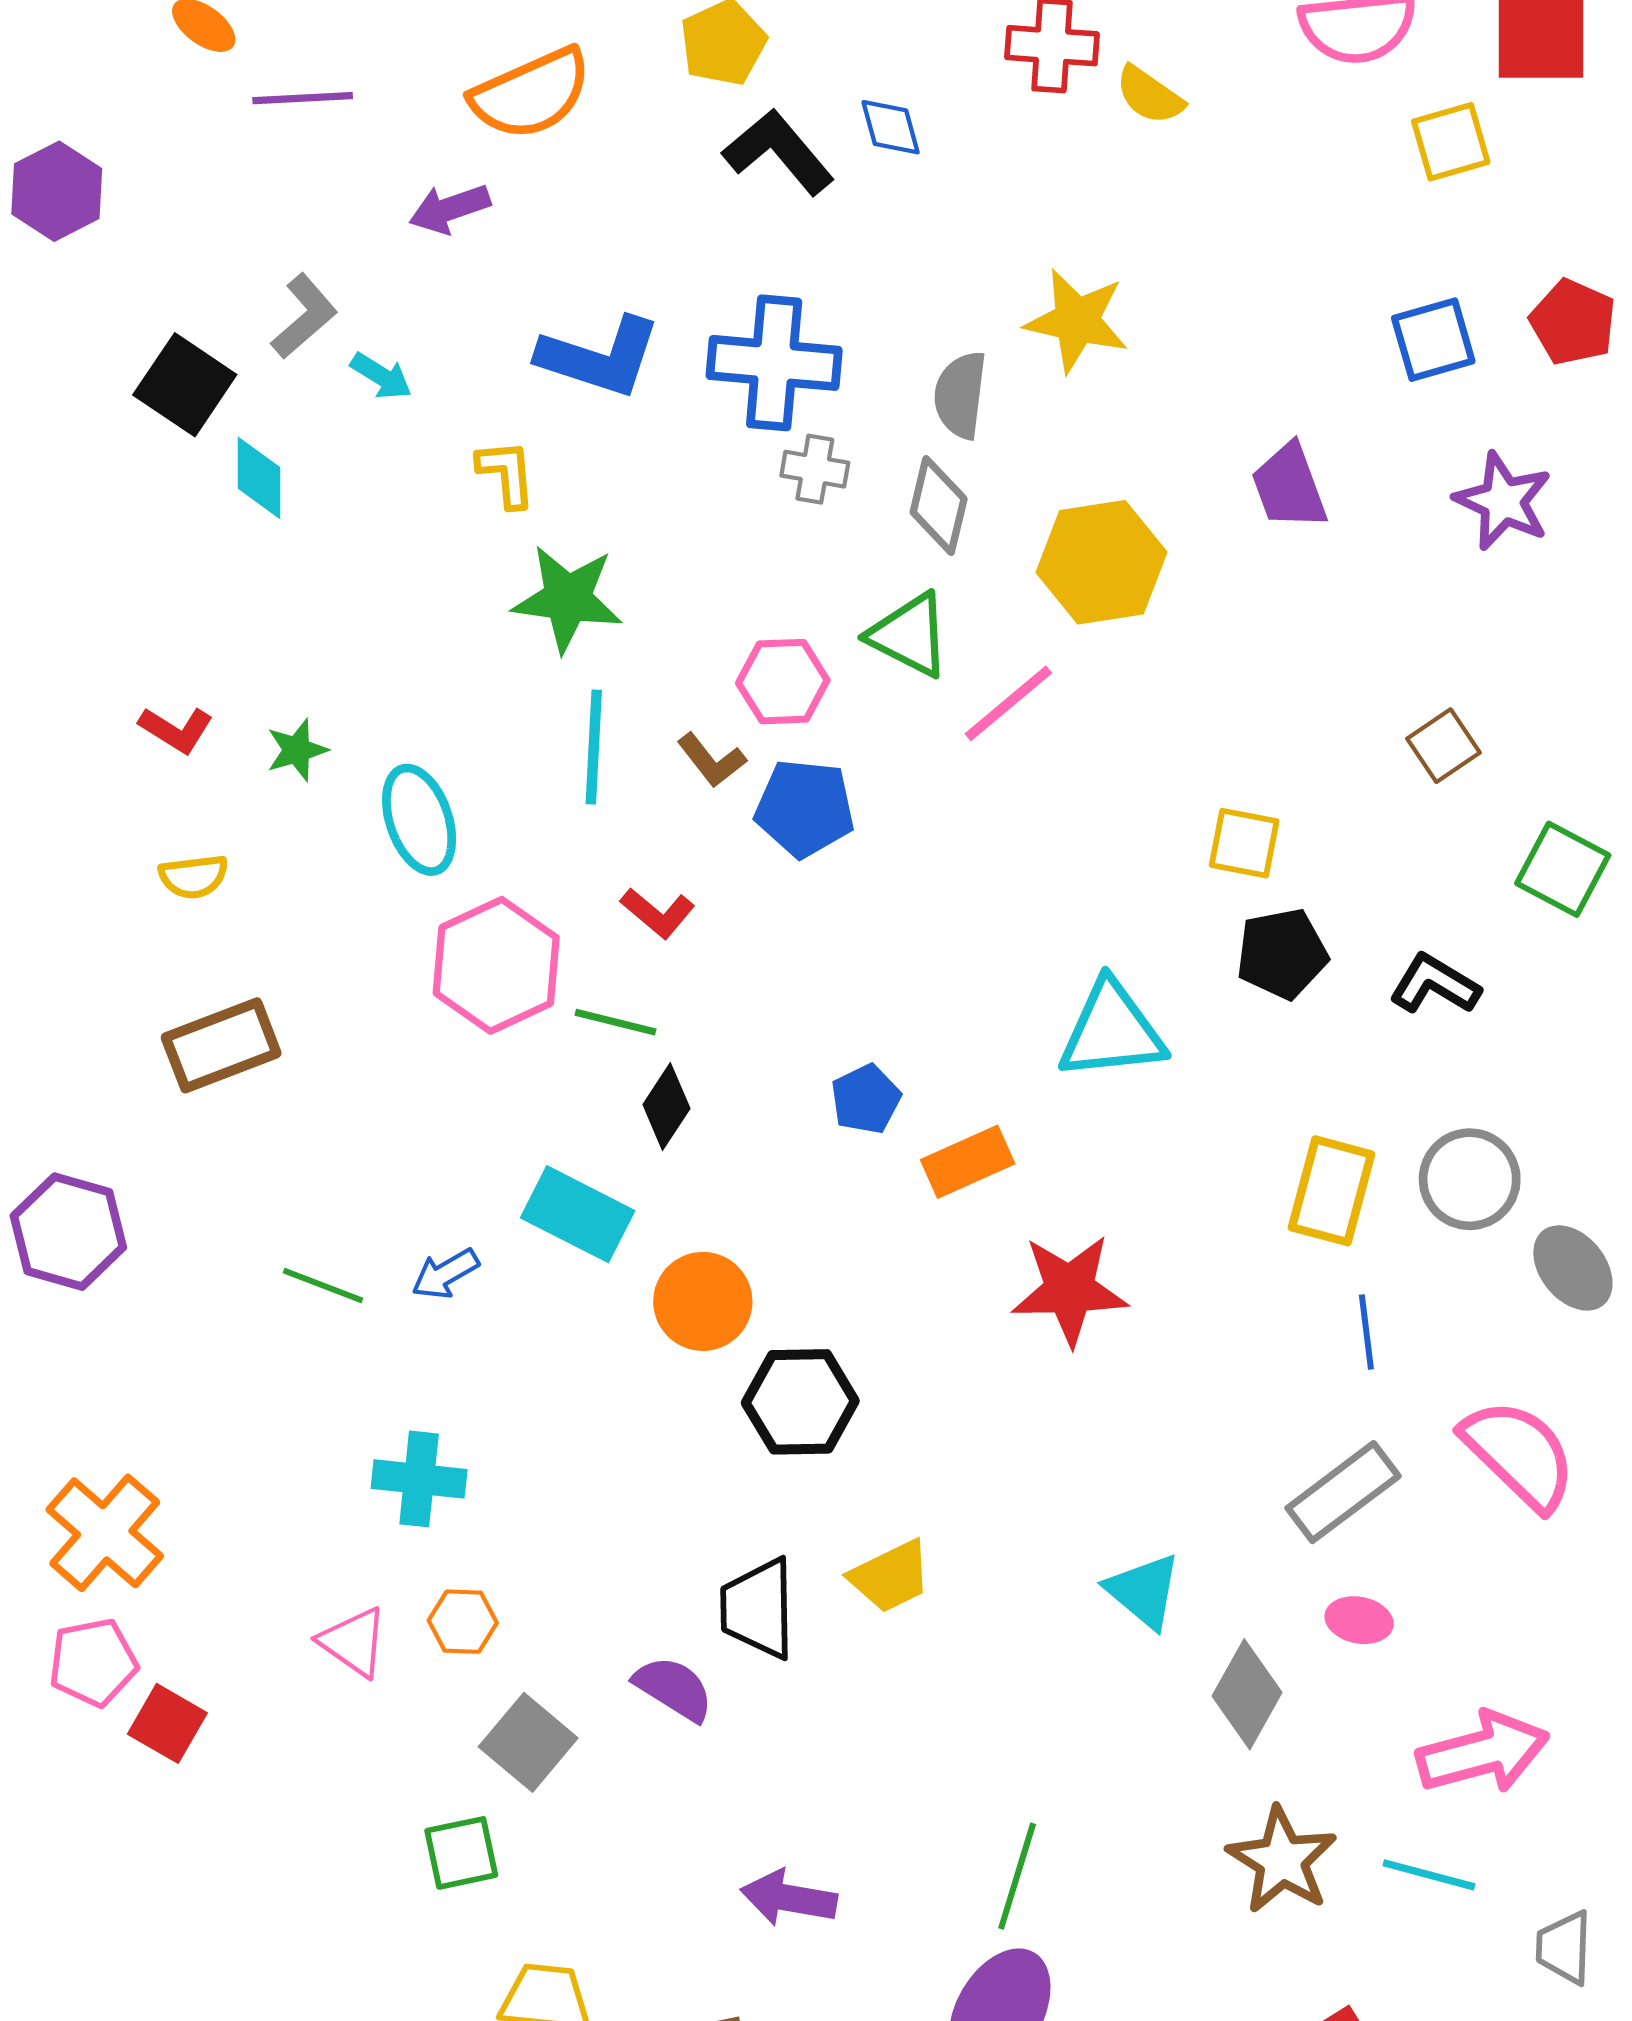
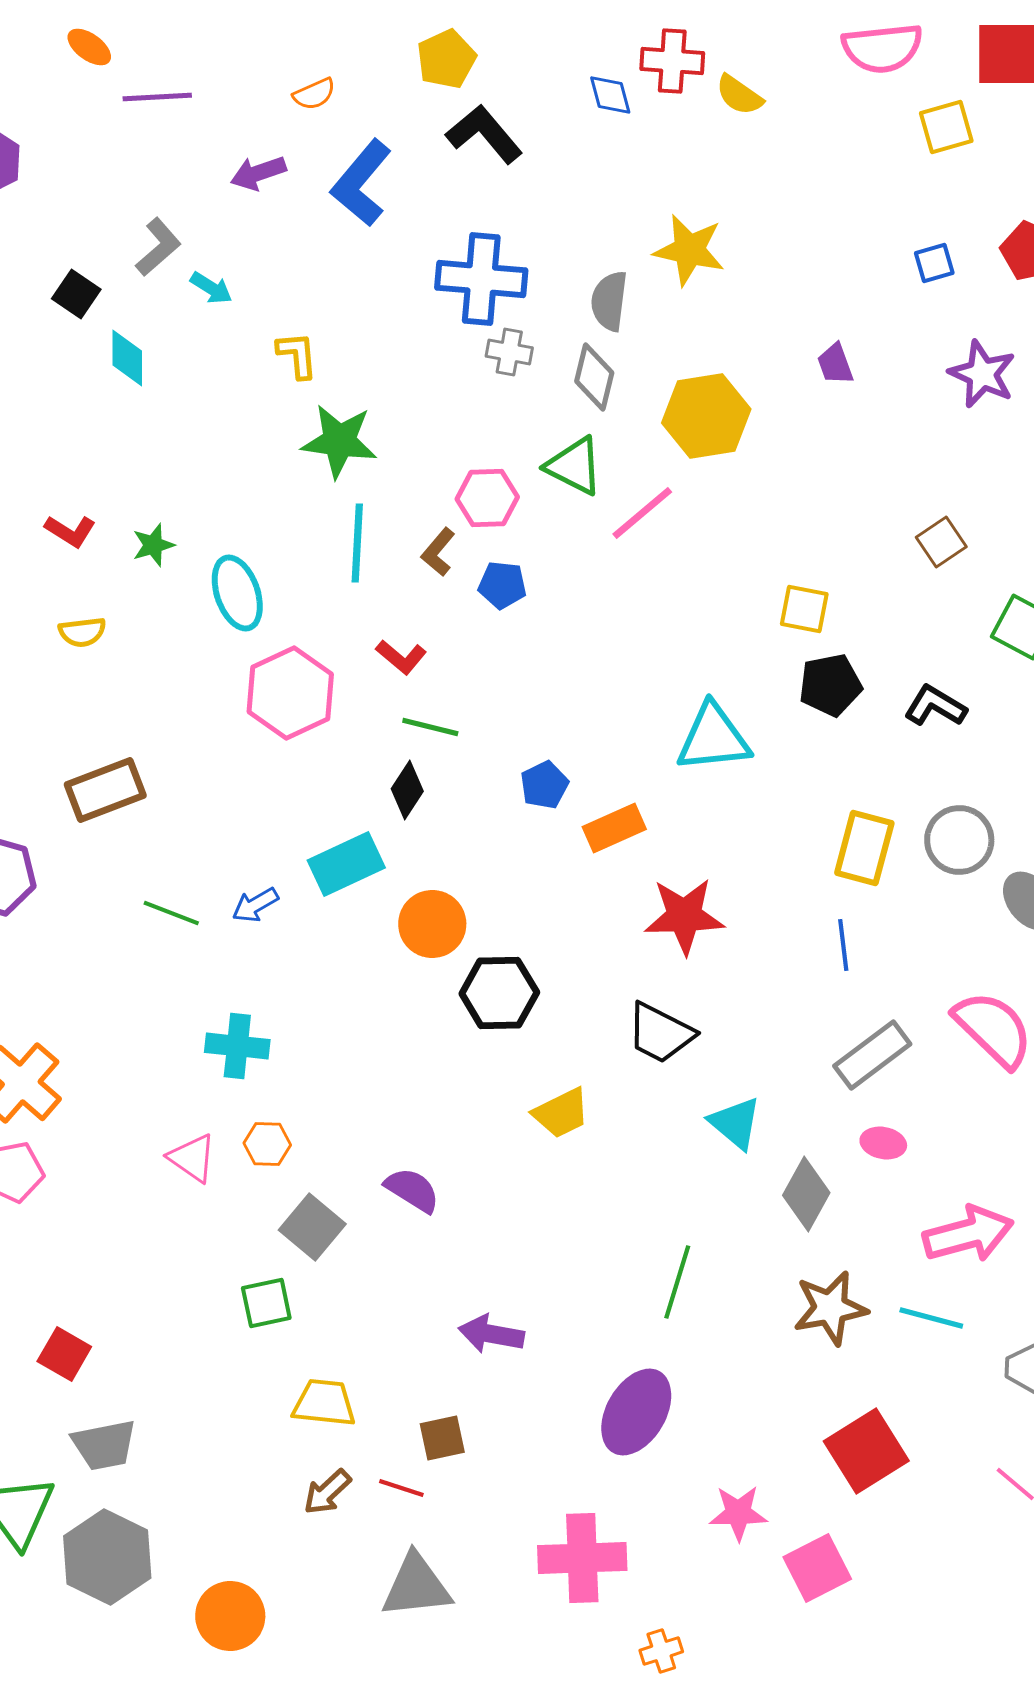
orange semicircle: (531, 94) -> (314, 94), size x0.5
blue diamond: (891, 127) -> (610, 95), moved
blue square: (1433, 340) -> (934, 263), size x0.7
blue L-shape: (599, 357) -> (361, 183), moved, turned 112
black square: (185, 385) -> (76, 294), size x0.7
purple trapezoid: (1289, 487) -> (835, 364), size x0.7
brown L-shape: (712, 760) -> (438, 552), turned 78
blue pentagon: (805, 808) -> (502, 585), size x0.7
green line: (616, 1022) -> (430, 727), moved
brown rectangle: (221, 1045) -> (105, 790), moved
cyan rectangle: (578, 1214) -> (346, 864), turned -52
blue line: (1366, 1332) -> (843, 945), moved
black trapezoid: (758, 1608) -> (660, 1033), moved, turned -62
red square: (167, 1723) -> (64, 1354), moved
brown star: (1282, 1860) -> (830, 1308), turned 30
green line: (1017, 1876) -> (677, 1282), moved

